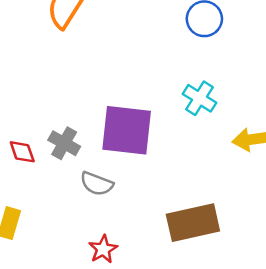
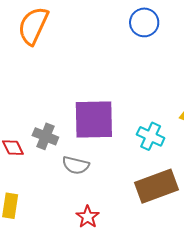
cyan cross: (199, 98) -> (151, 136), moved

